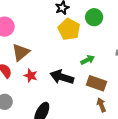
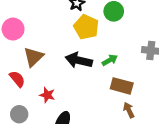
red star: (31, 76) -> (47, 95), moved
black arrow: (62, 77) -> (79, 60), moved

